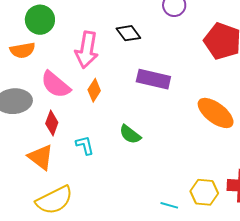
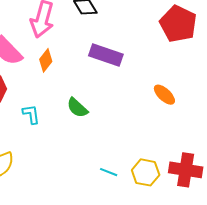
orange ellipse: (216, 113) -> (164, 95), size x0.6
cyan line: (169, 205) -> (109, 172), moved

